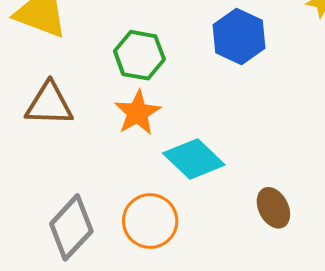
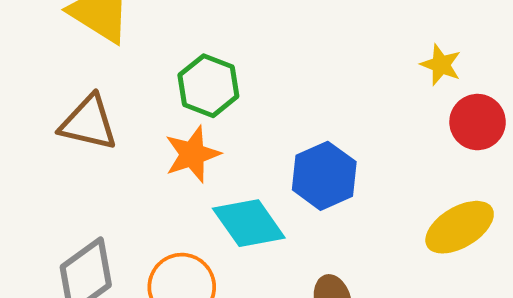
blue hexagon: (239, 37) -> (324, 176), moved

